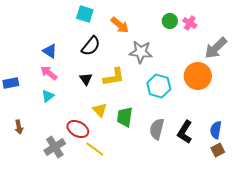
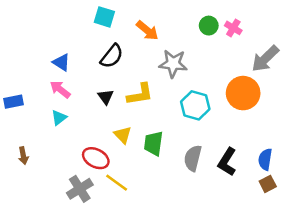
gray cross: (55, 147) -> (80, 189), moved

